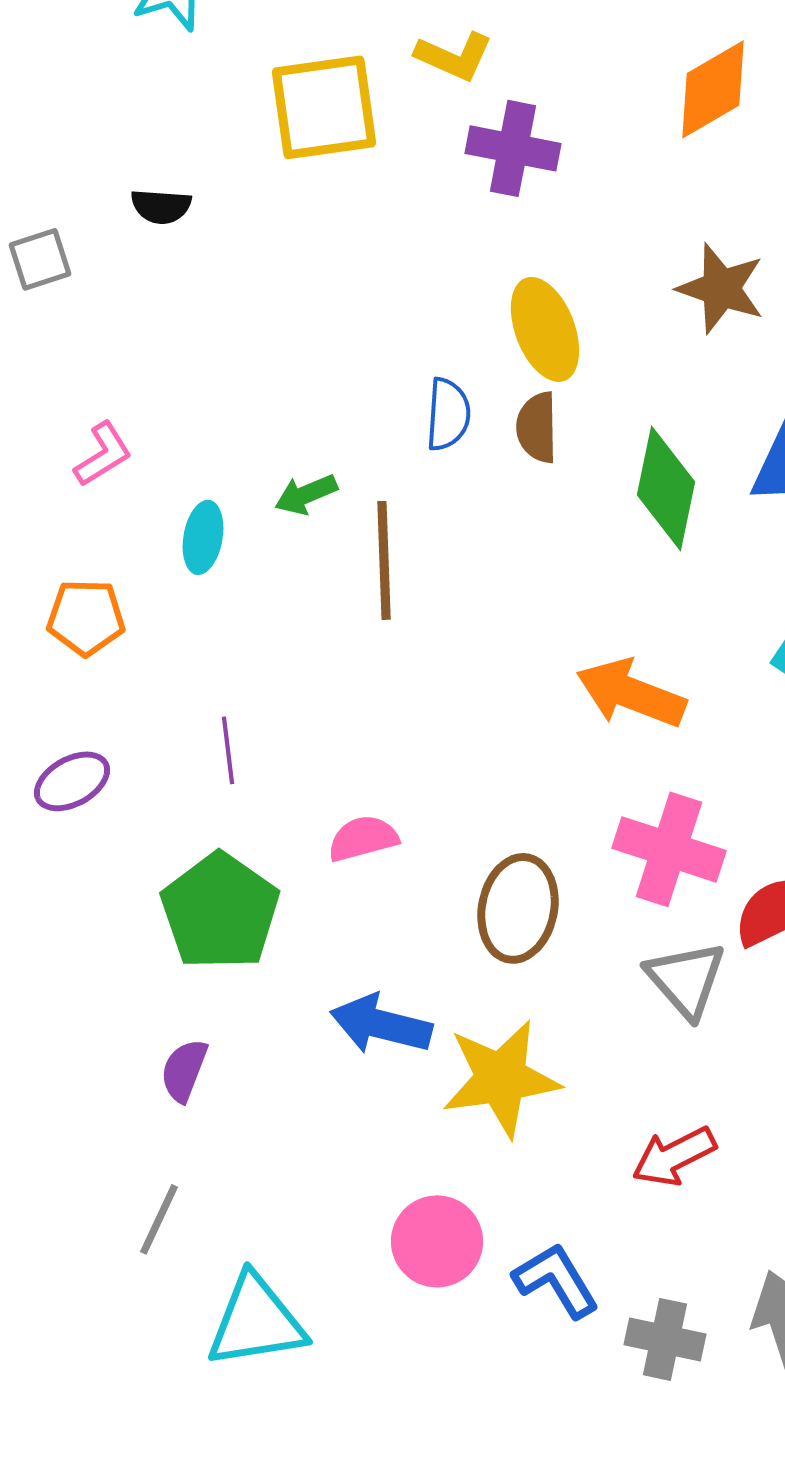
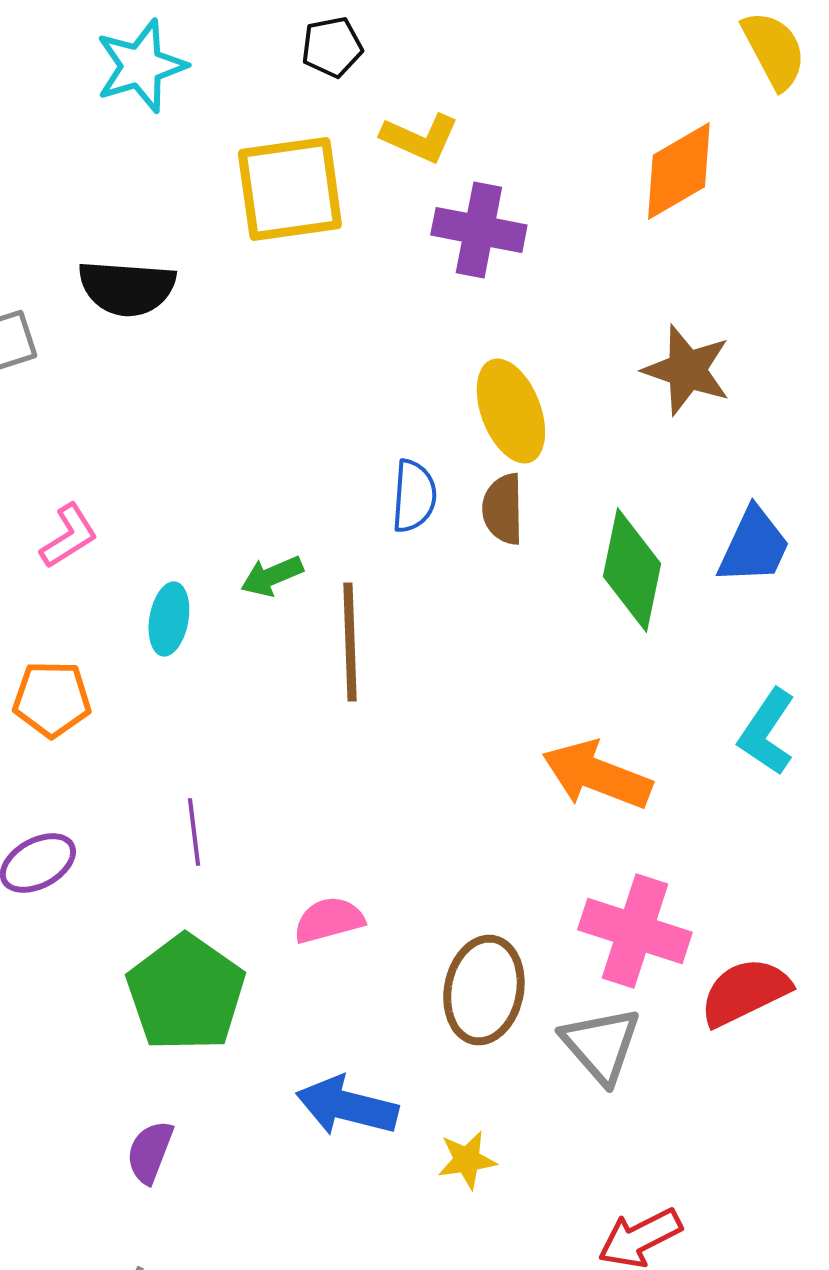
black semicircle: (161, 206) -> (127, 288), size x1.6
gray triangle: (686, 979) -> (601, 1045), moved
yellow star: (501, 1078) -> (467, 1160), size x0.5

